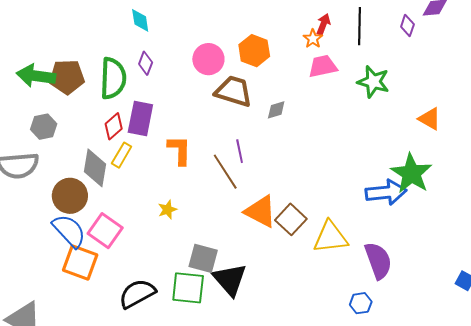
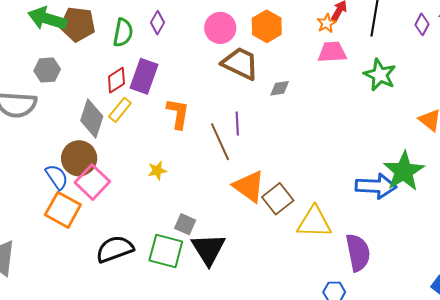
green semicircle: (113, 78) -> (123, 33), size x0.7
brown circle: (70, 196) -> (79, 158), moved
blue semicircle: (69, 231) -> (57, 177), size x0.7
gray square: (203, 258) -> (185, 224), size x0.7

